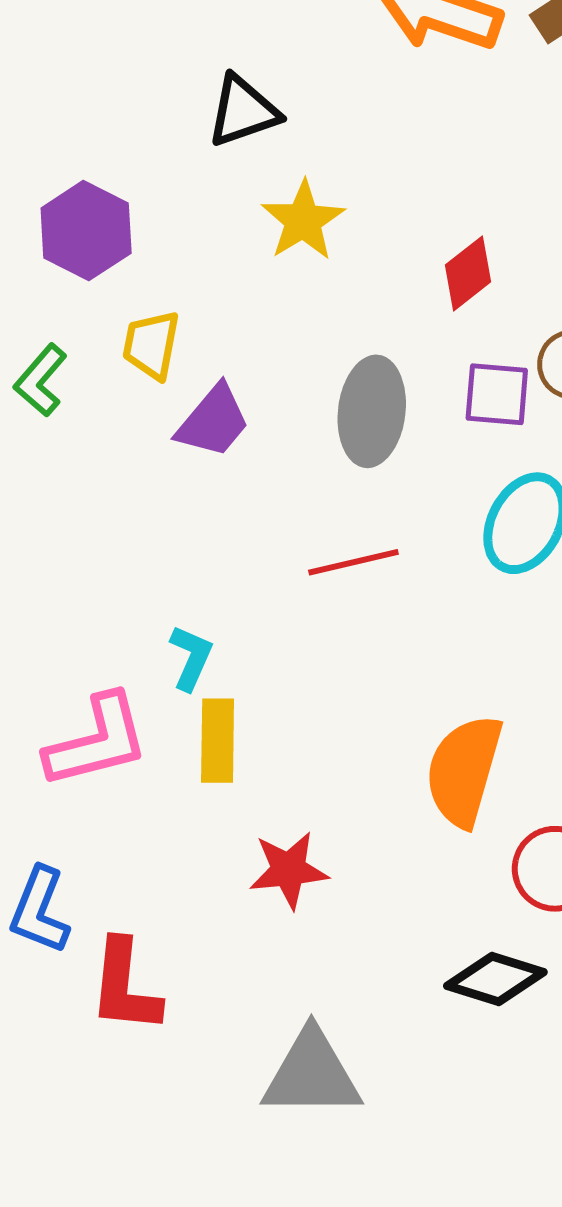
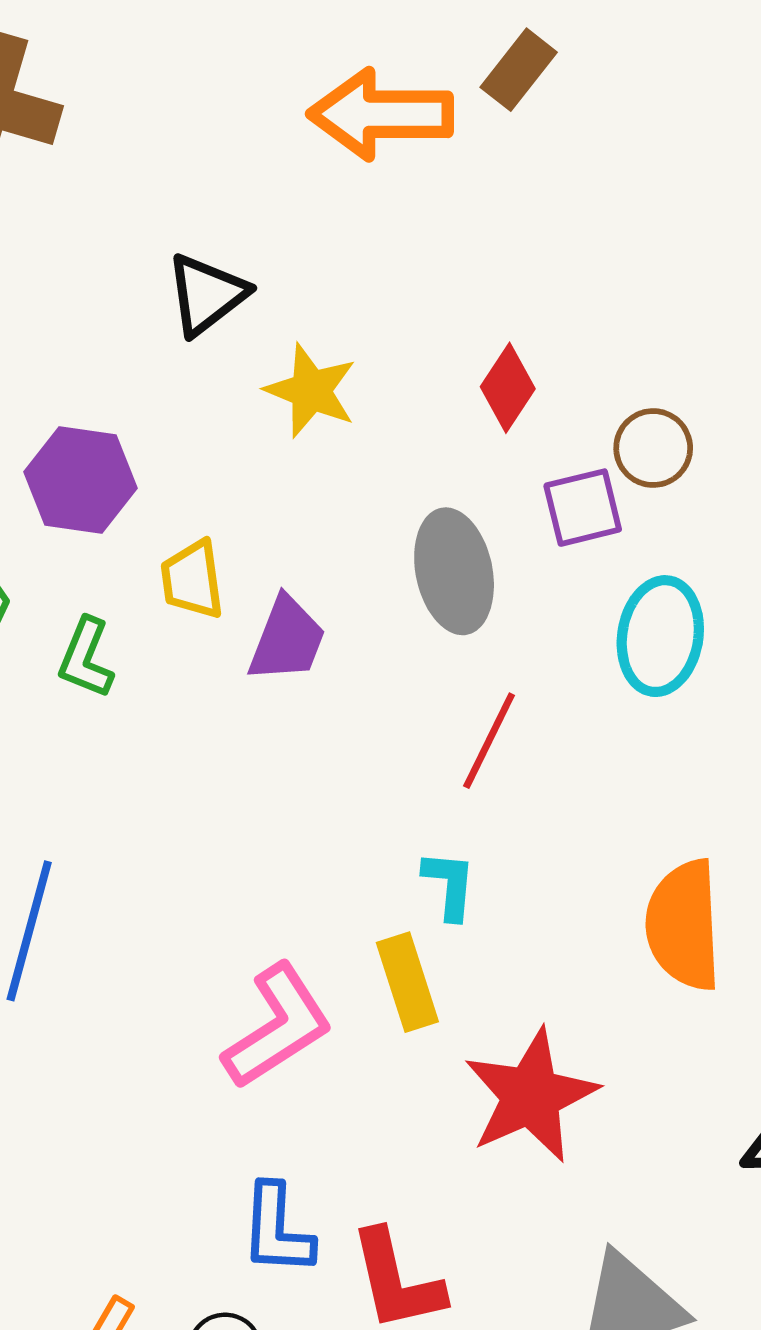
red line: (353, 562) -> (489, 741), turned -32
cyan L-shape: (191, 658) -> (449, 885), moved
red star: (289, 870) -> (531, 1096), size x1.5

